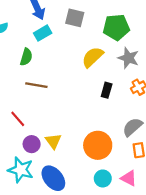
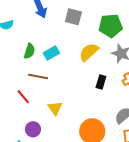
cyan rectangle: (43, 33) -> (51, 53), moved
red line: (18, 119) -> (23, 97), moved
yellow triangle: (53, 141) -> (55, 108), moved

